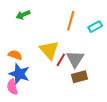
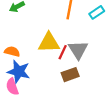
yellow triangle: (49, 50) -> (49, 43), turned -45
brown rectangle: (80, 77) -> (70, 75), moved

